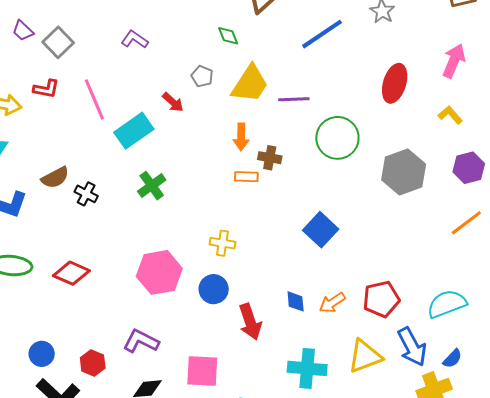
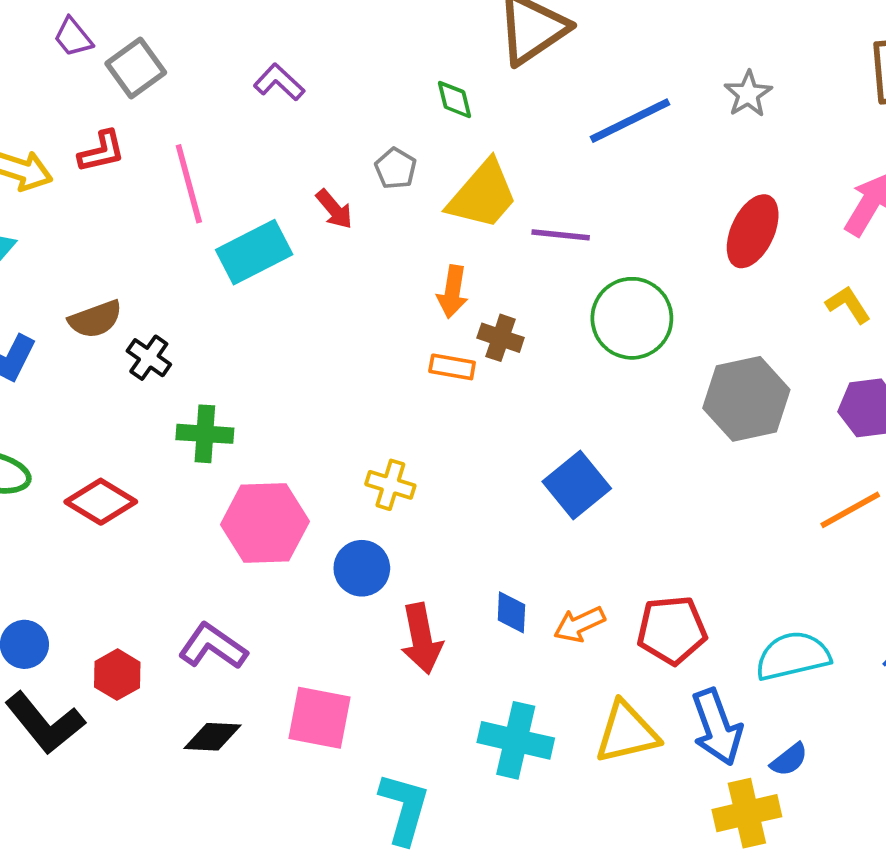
red L-shape: (46, 89) -> (102, 152), turned -32
green cross: (152, 186) -> (205, 434), moved, turned 32

